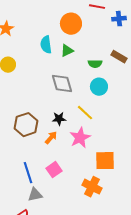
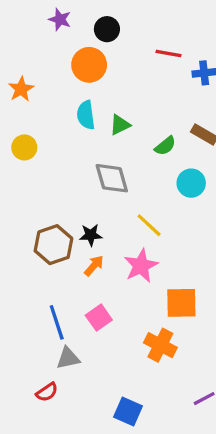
orange circle: (71, 24) -> (89, 65), moved
green semicircle: (95, 64) -> (165, 146), turned -40
cyan circle: (99, 87) -> (191, 183), moved
black star: (59, 119) -> (91, 235), moved

